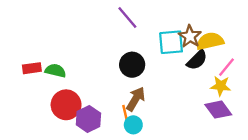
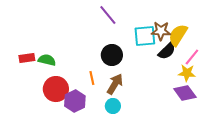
brown star: (190, 36) -> (161, 31), turned -30
yellow semicircle: (210, 41) -> (178, 35), turned -45
orange line: (125, 113) -> (92, 78), moved

